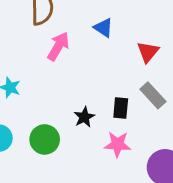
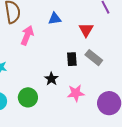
blue triangle: (104, 28) -> (55, 19), turned -32
black rectangle: (121, 108) -> (72, 59), moved

